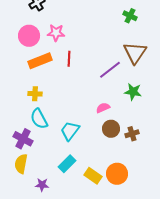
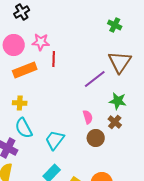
red line: (69, 59) -> (54, 59), moved
pink semicircle: (103, 108) -> (88, 117), turned 96
brown cross: (132, 134) -> (115, 122), moved, turned -32

